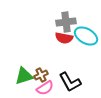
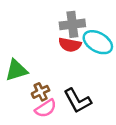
green triangle: (24, 76) -> (16, 70), moved

